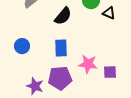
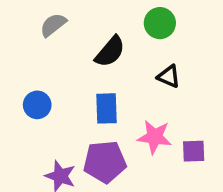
black triangle: (109, 13) -> (169, 76), moved

